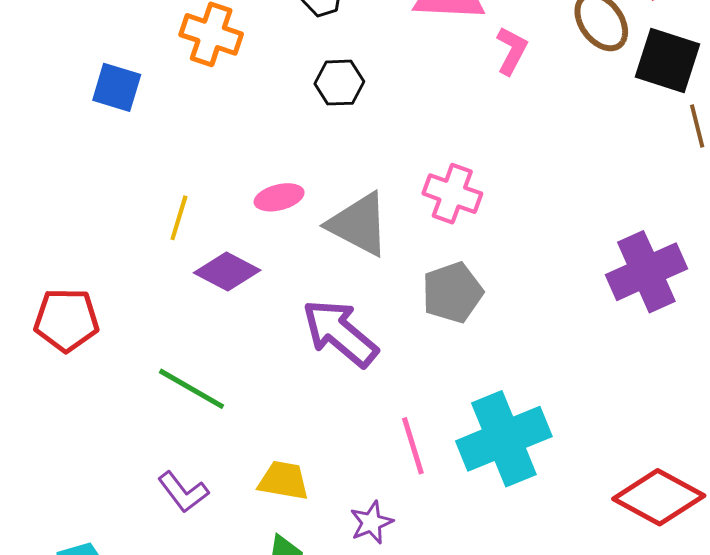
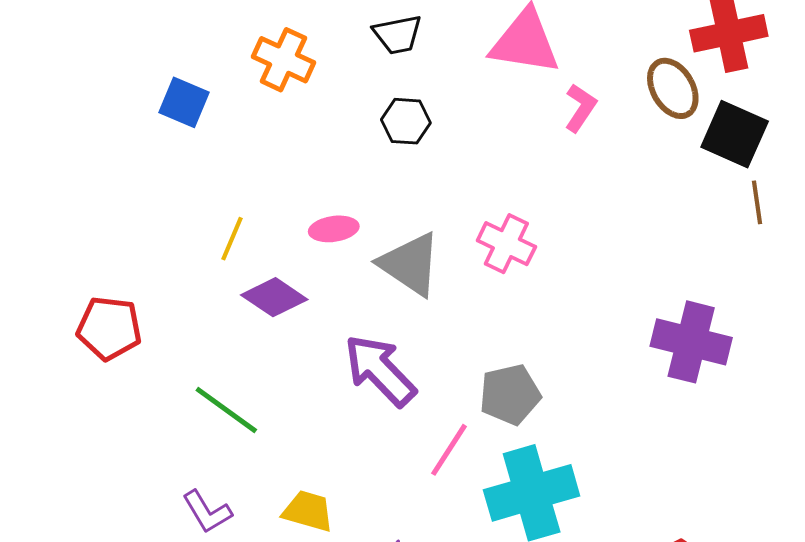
purple cross: (646, 272) -> (691, 342), turned 32
gray pentagon: (452, 293) -> (510, 395), moved
pink line: (413, 446) -> (449, 450), moved, turned 44

